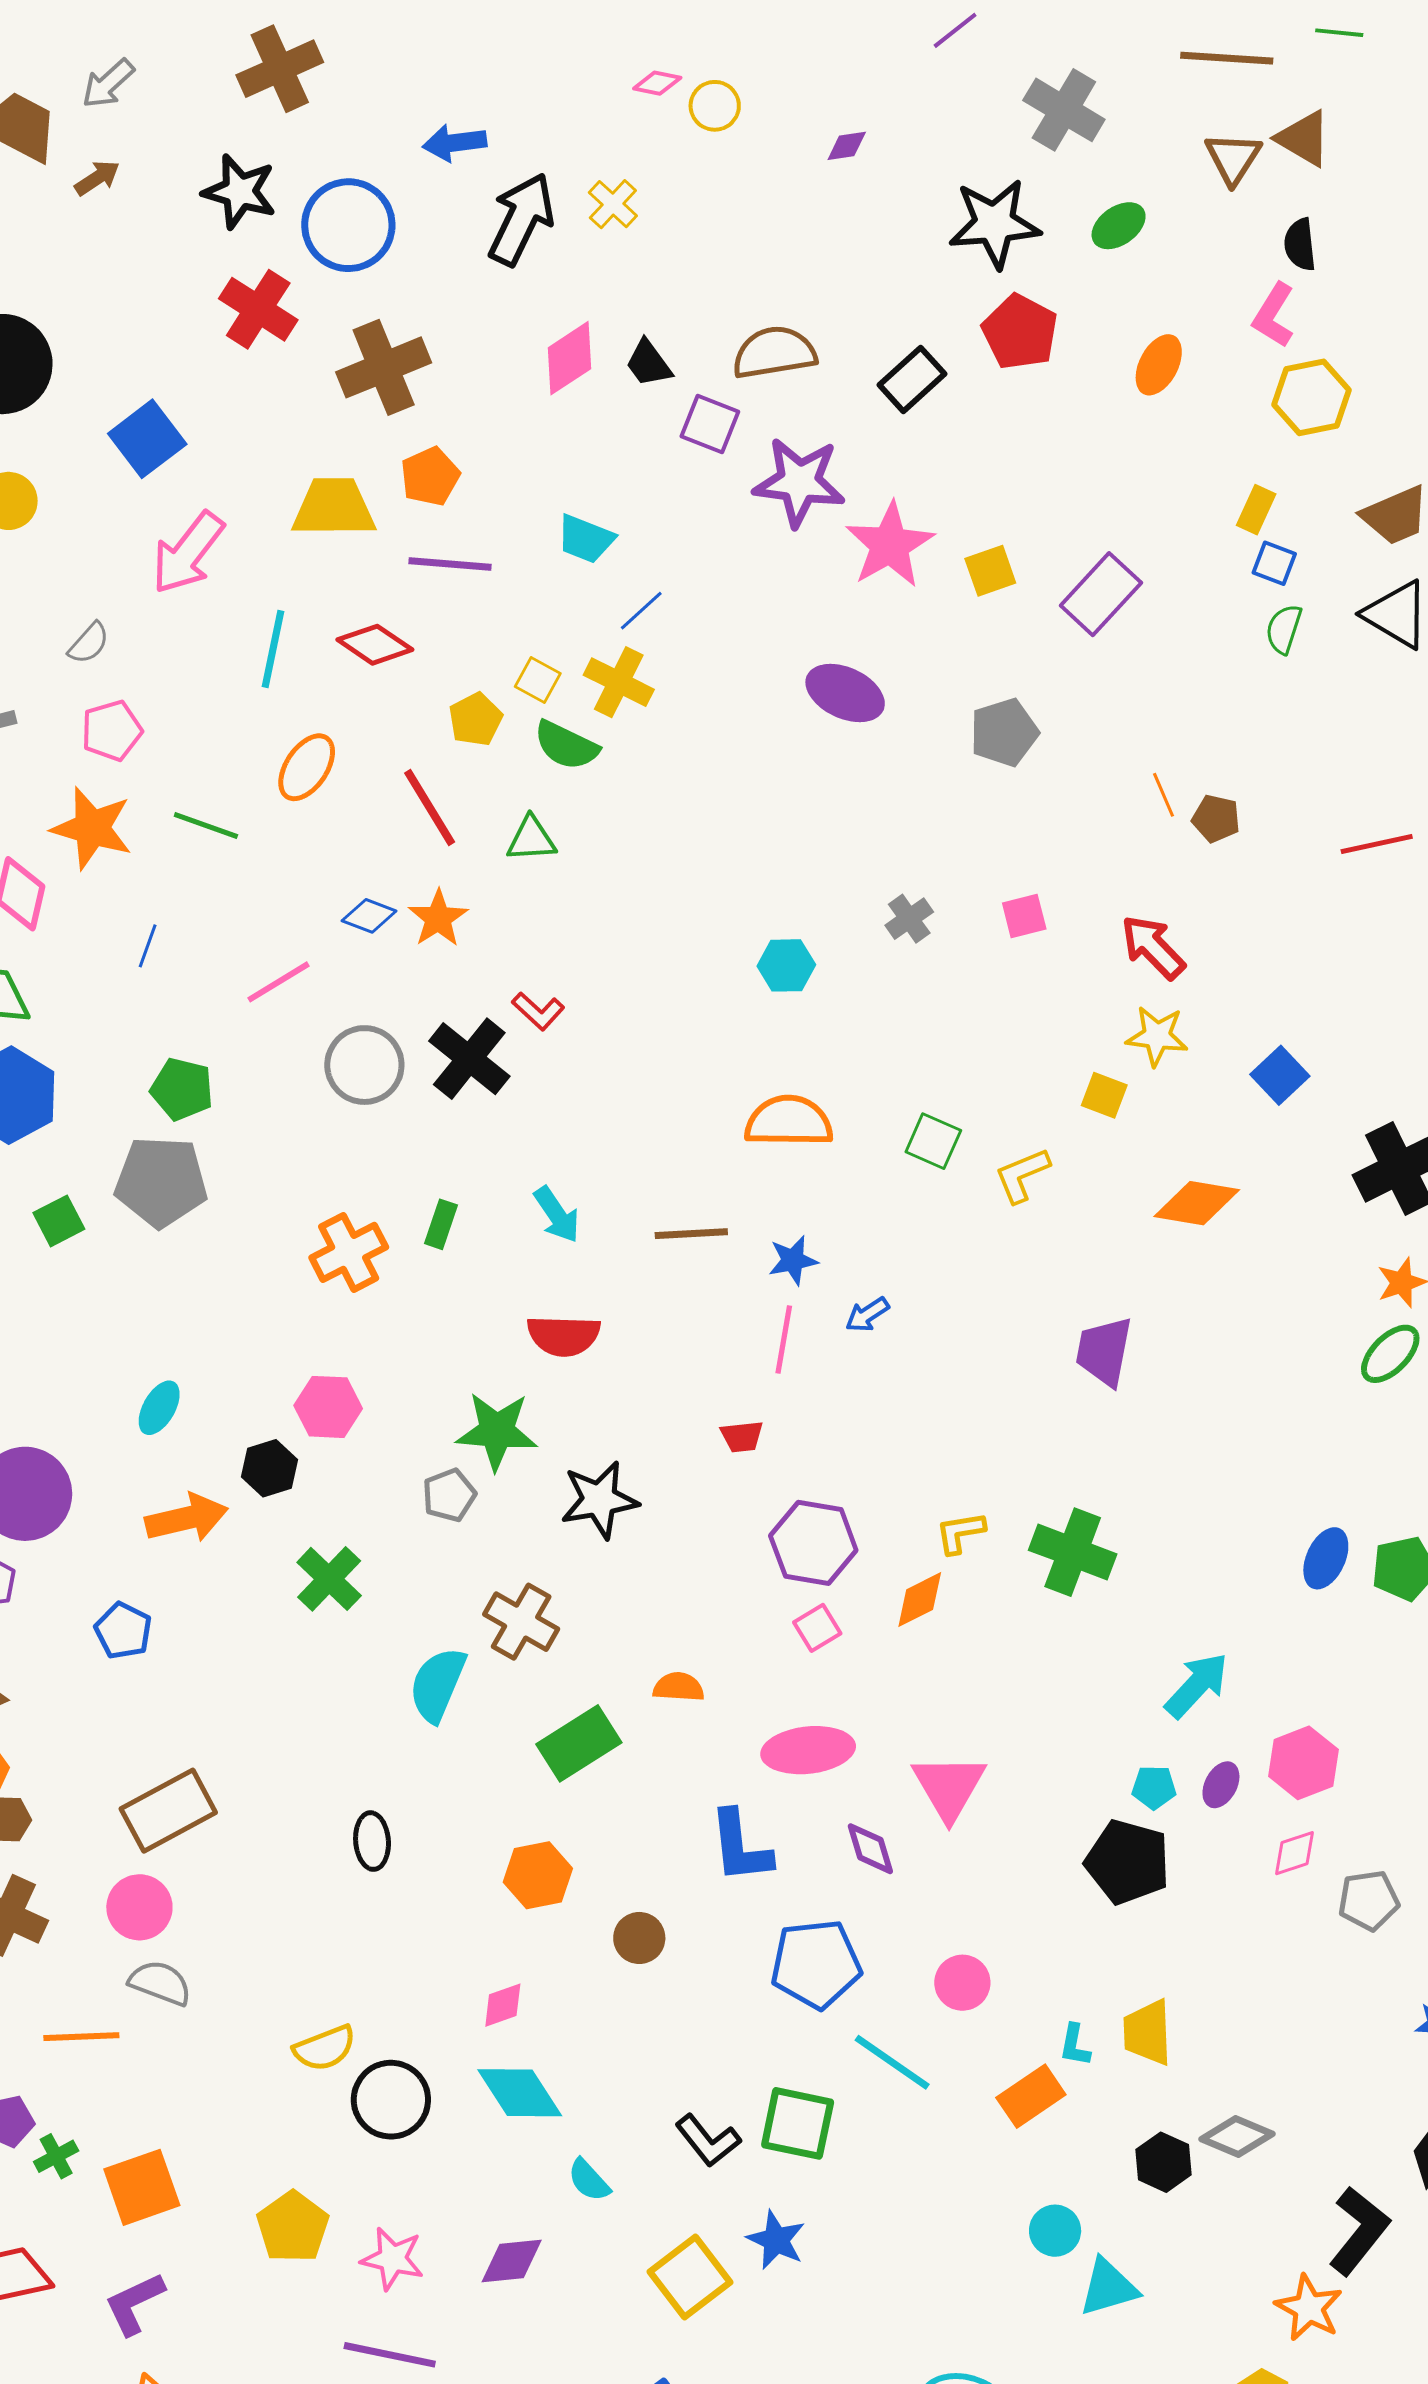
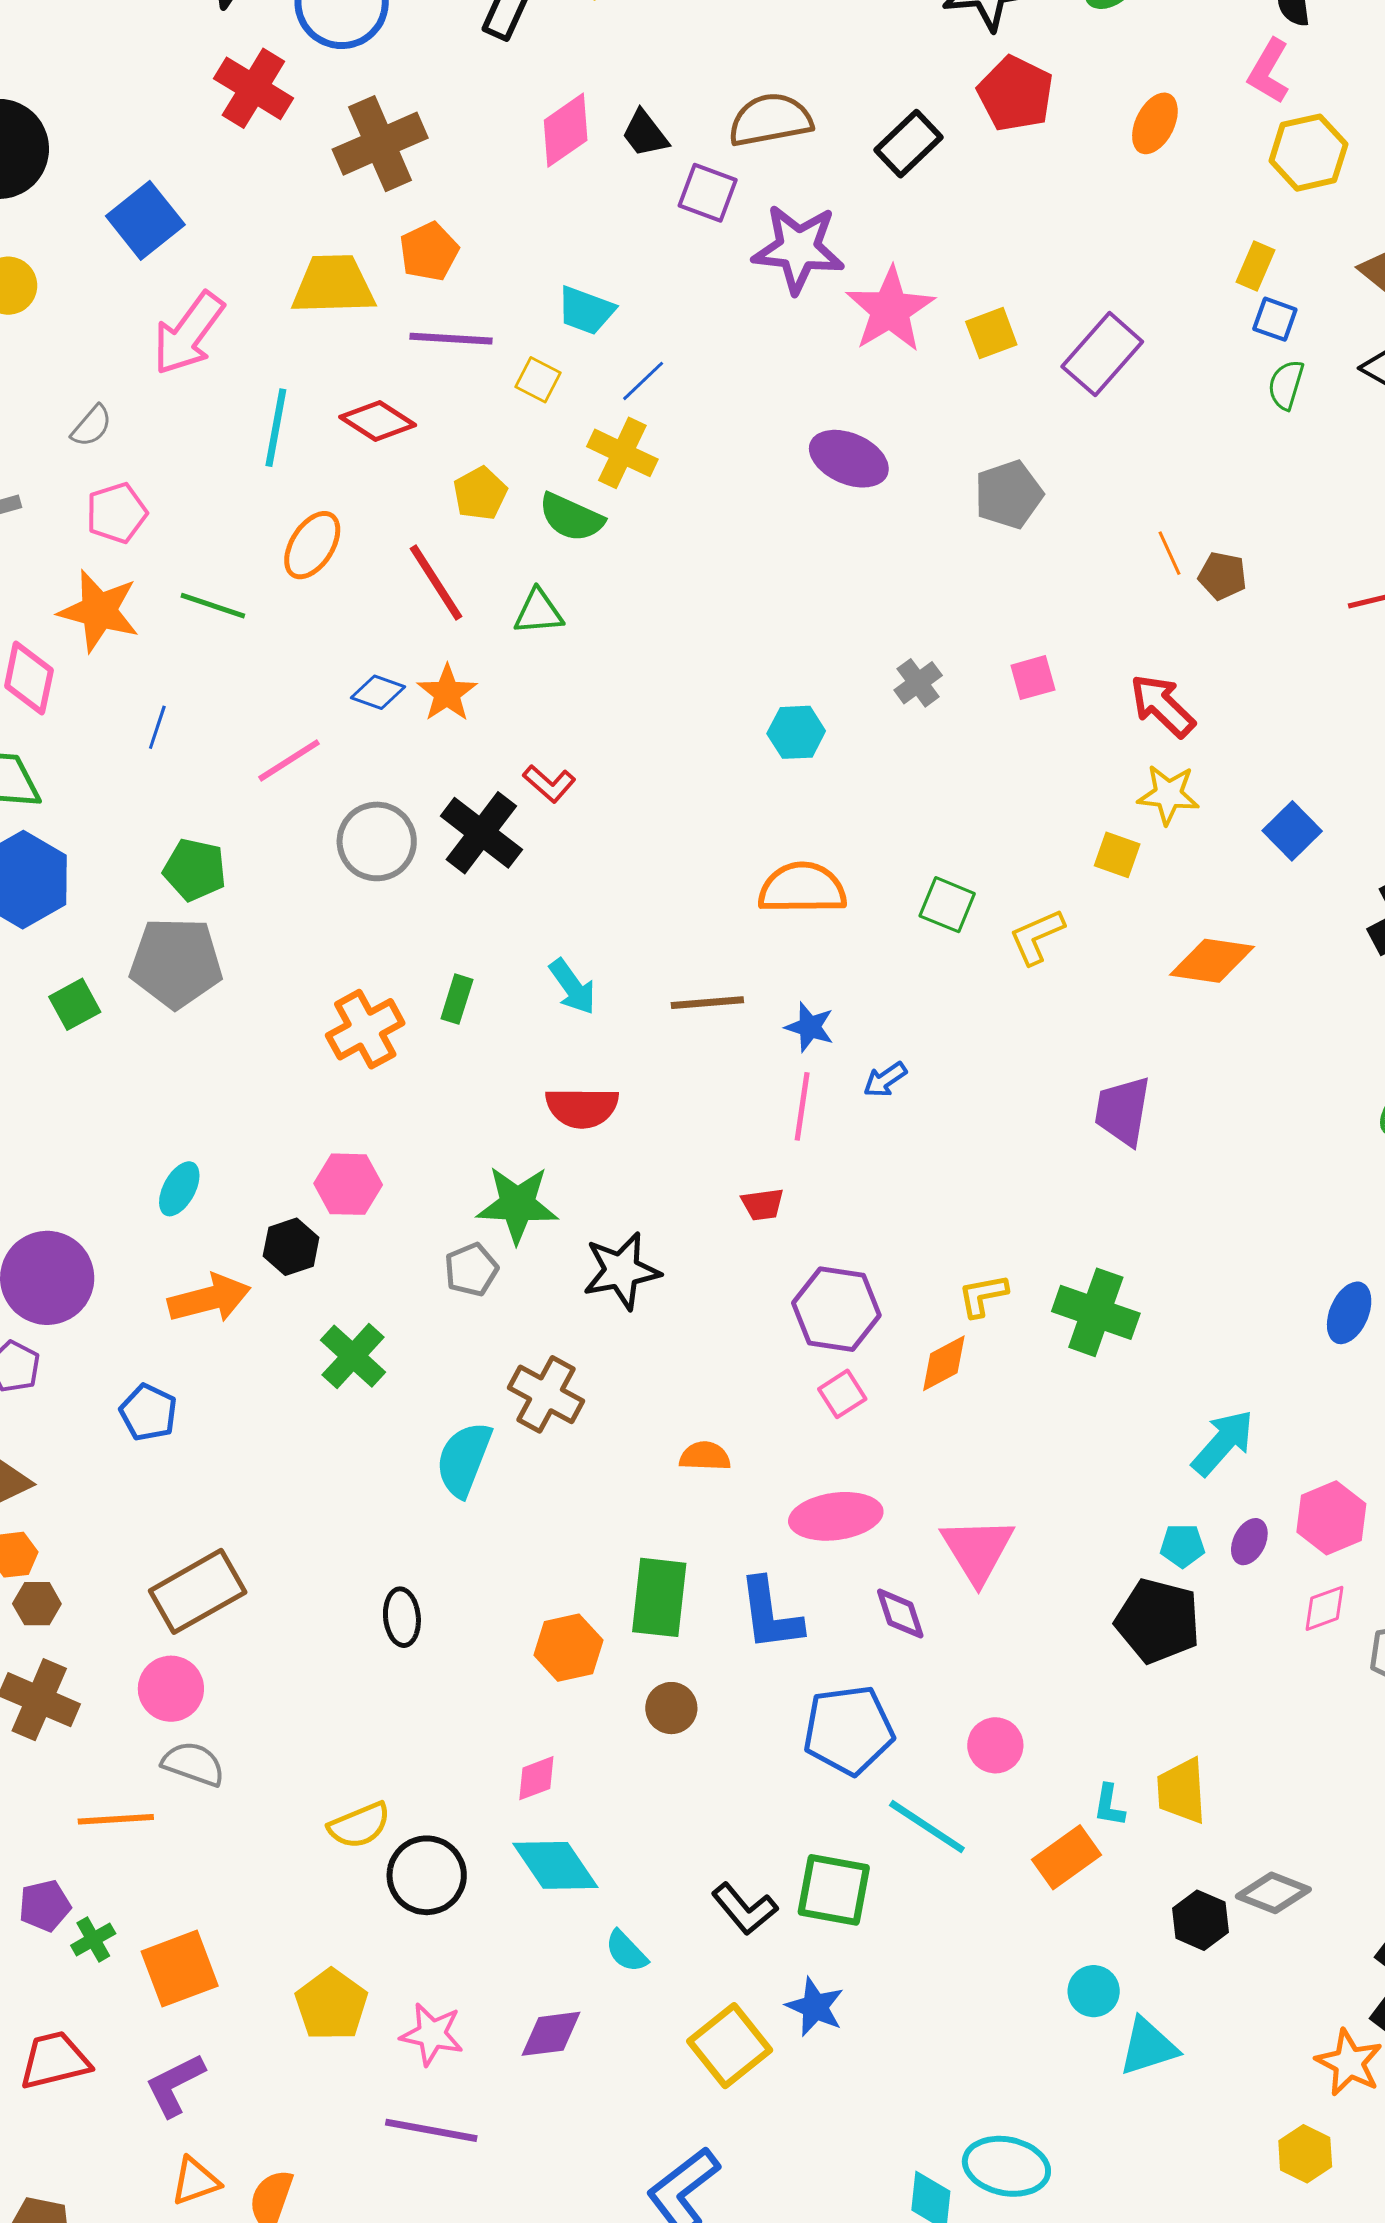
yellow square: (538, 680) -> (538, 380), moved
blue star: (793, 1260) -> (810, 1027), turned 30
green rectangle: (579, 1743) -> (659, 1597), moved, turned -50

